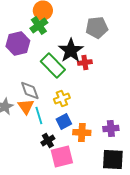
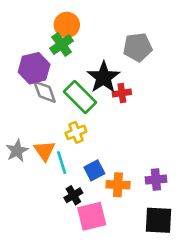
gray diamond: (30, 90) -> (45, 92), moved
yellow cross: (62, 98) -> (76, 132), moved

